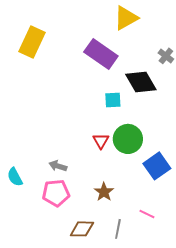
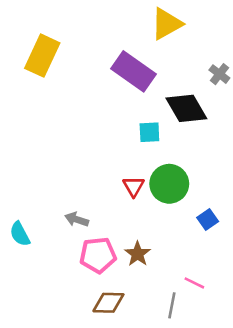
blue square: (157, 166) -> (208, 219), size x0.6
pink pentagon: (56, 193) -> (98, 255), moved
gray line: (118, 229) -> (172, 305), moved

